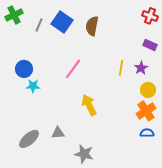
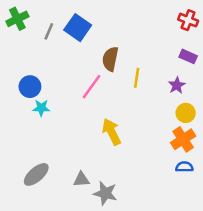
brown semicircle: (92, 26) -> (110, 59), moved
yellow line: (121, 68) -> (137, 78), moved
gray triangle: (58, 133) -> (81, 179), moved

